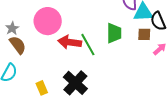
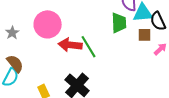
green trapezoid: (114, 33) -> (119, 23), moved
brown semicircle: (18, 45) -> (15, 64), moved

